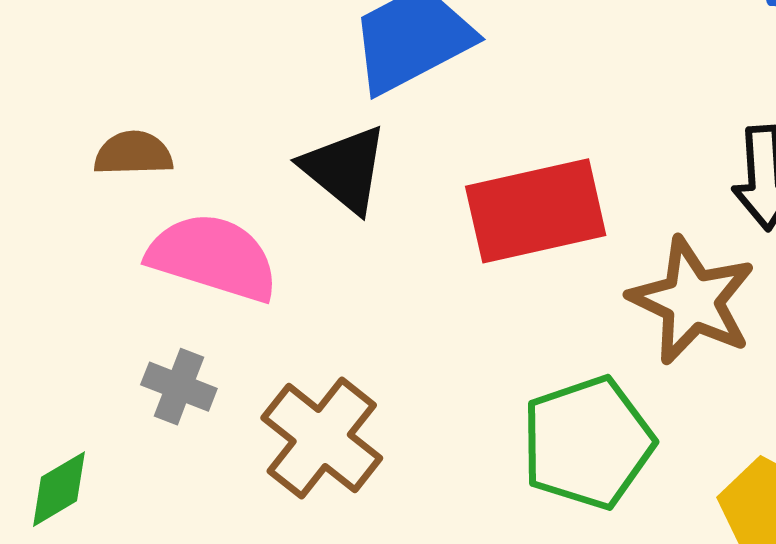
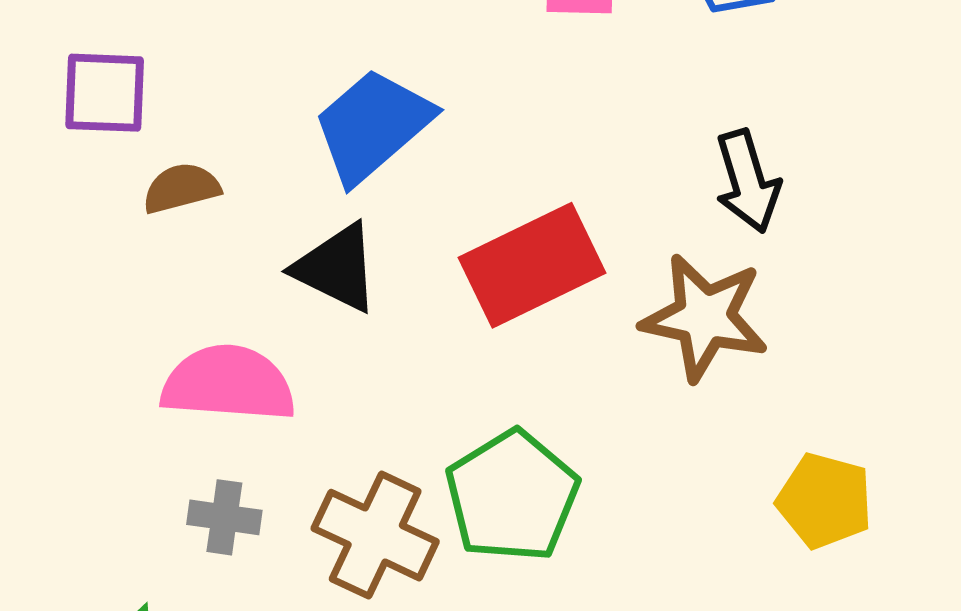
brown semicircle: (133, 153) -> (181, 188), moved
green pentagon: (588, 443) -> (512, 496), moved

